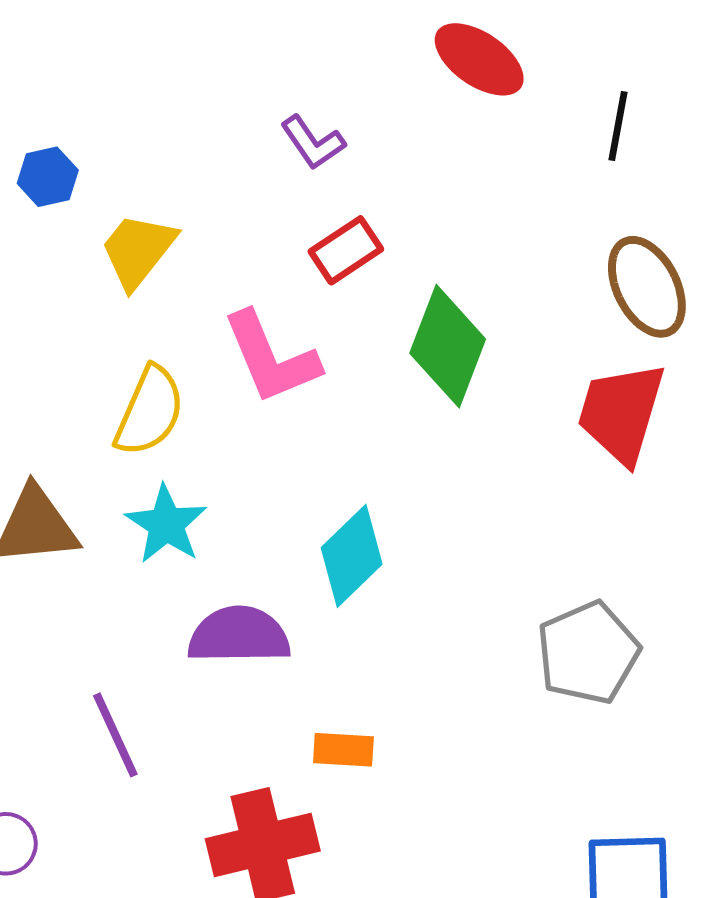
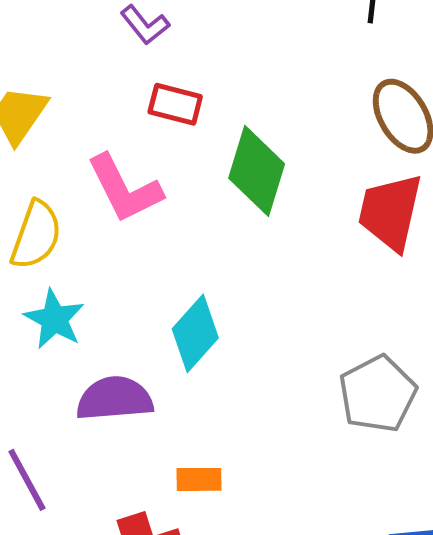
red rectangle: (346, 250) -> (175, 104), turned 52

